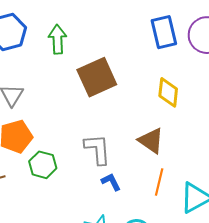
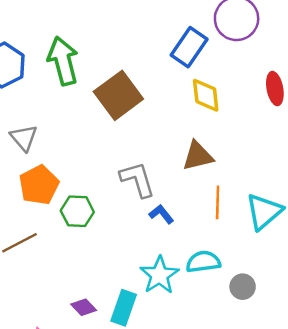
blue rectangle: (164, 32) -> (189, 47), moved, turned 60
green arrow: (57, 39) -> (63, 61), size x1.4
brown triangle: (151, 141) -> (198, 156), turned -36

